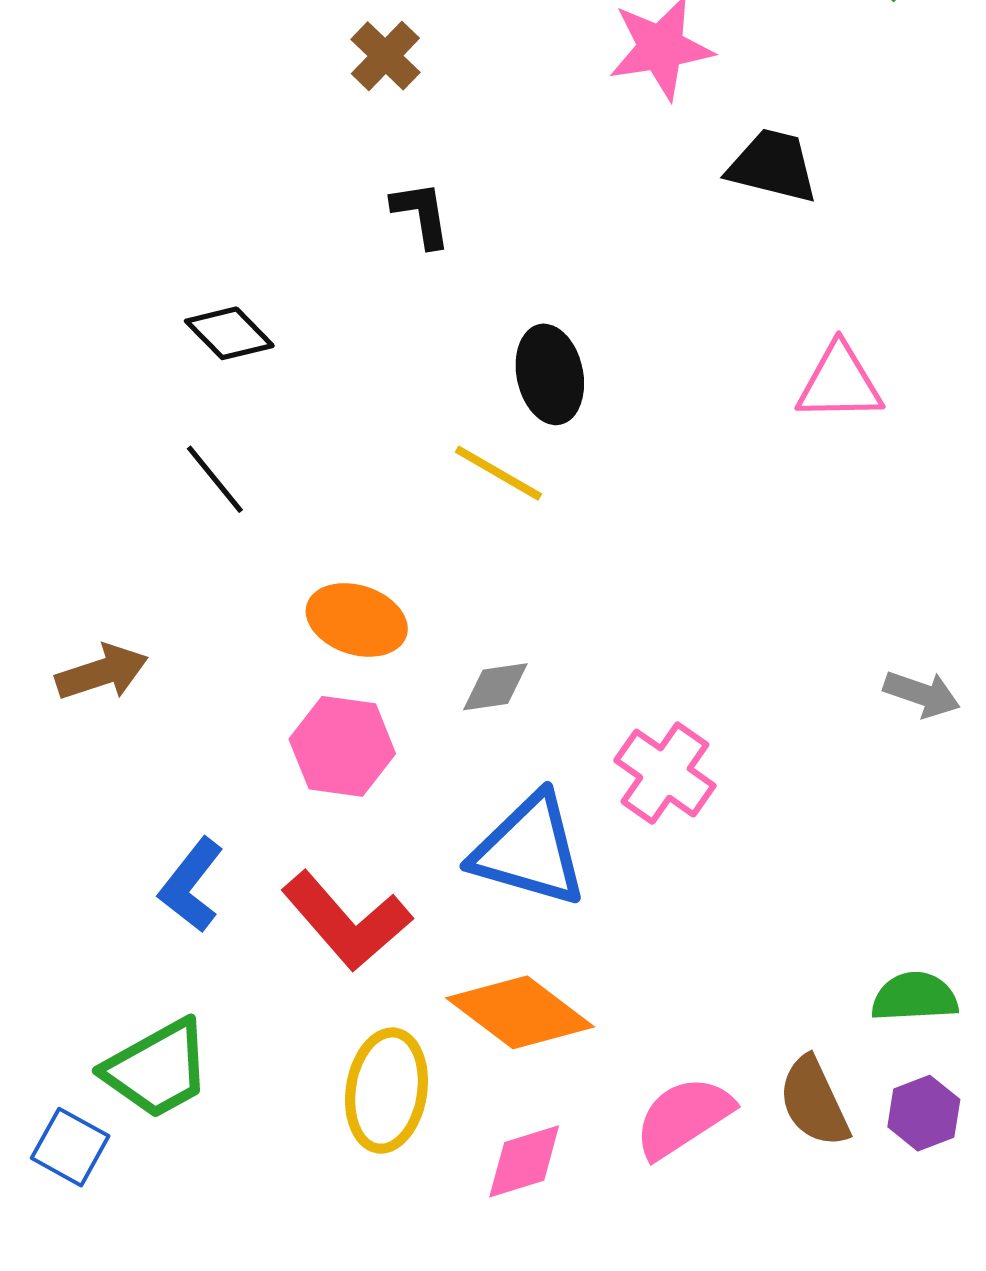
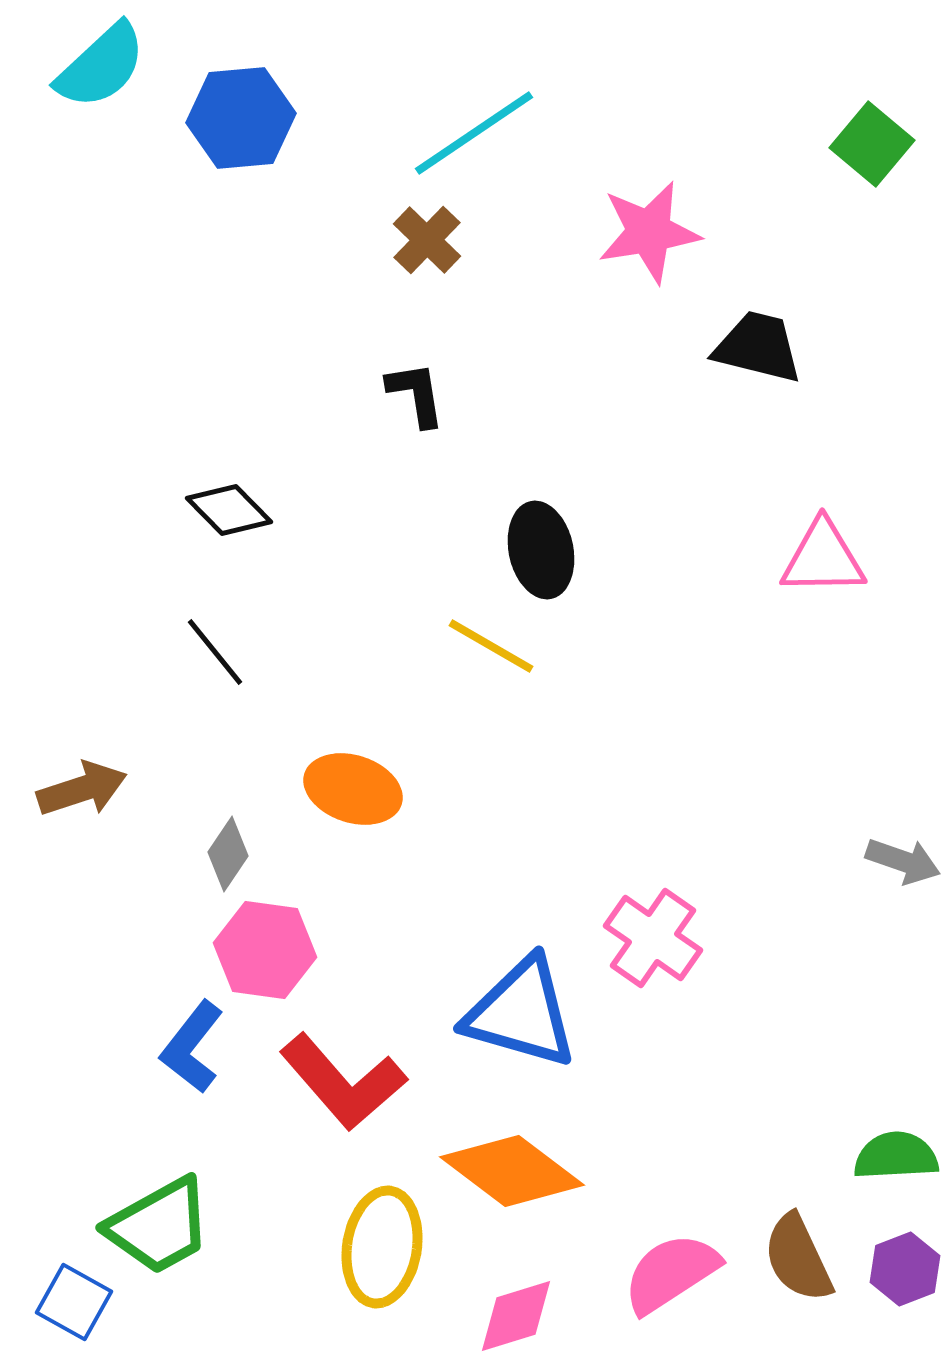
brown cross: (385, 56) -> (427, 240), moved
brown arrow: (102, 672) -> (82, 789), moved
gray diamond: (495, 687) -> (228, 854), moved, turned -48
pink hexagon: (342, 746) -> (265, 950), moved

